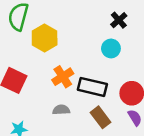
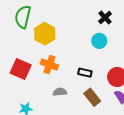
orange cross: (63, 77) -> (49, 64), moved, turned -36
black rectangle: (92, 87) -> (85, 73), size x0.6

